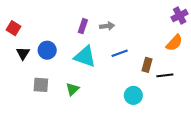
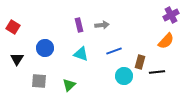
purple rectangle: (83, 26) -> (79, 25), turned -32
black triangle: (23, 53) -> (17, 59), moved
cyan triangle: (85, 56) -> (81, 54), size x0.7
cyan circle: (133, 95) -> (124, 76), moved

